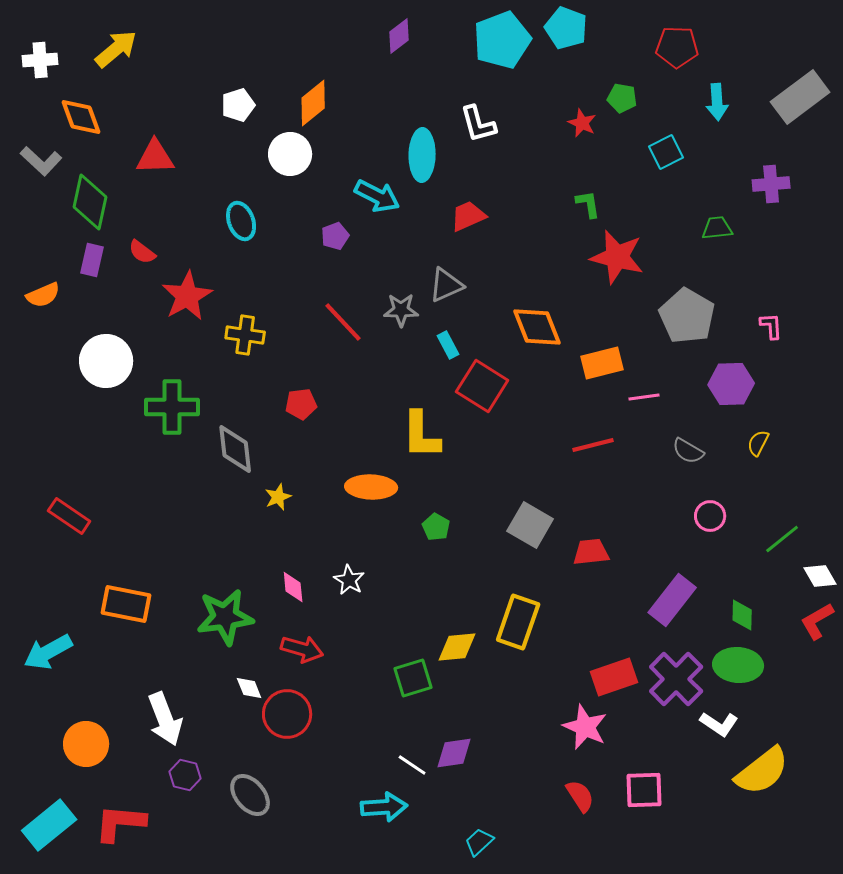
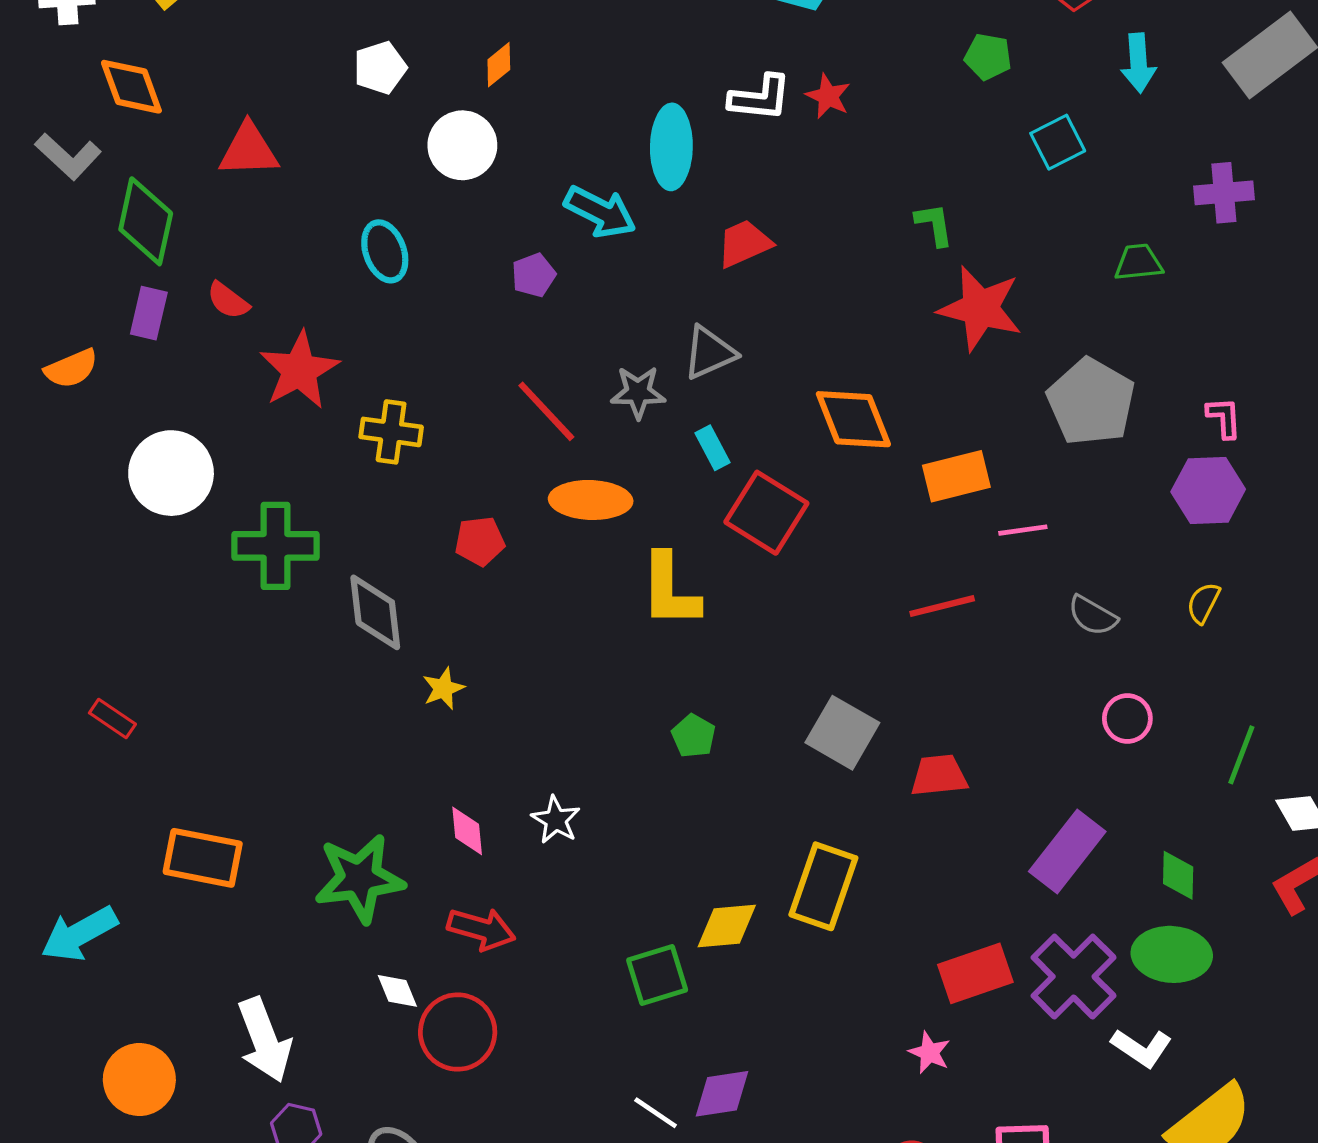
orange diamond: (313, 103) -> (499, 65), size x0.6
red star: (582, 123) -> (828, 96), moved
white L-shape: (478, 124) -> (760, 98), turned -69
purple hexagon: (731, 384) -> (1208, 490), moved
orange ellipse: (371, 487) -> (591, 500), moved
red rectangle: (69, 516) -> (112, 718), size x0.7
green line: (782, 539) -> (1241, 755), turned -30
pink star: (585, 727) -> (929, 1053), size x0.6

